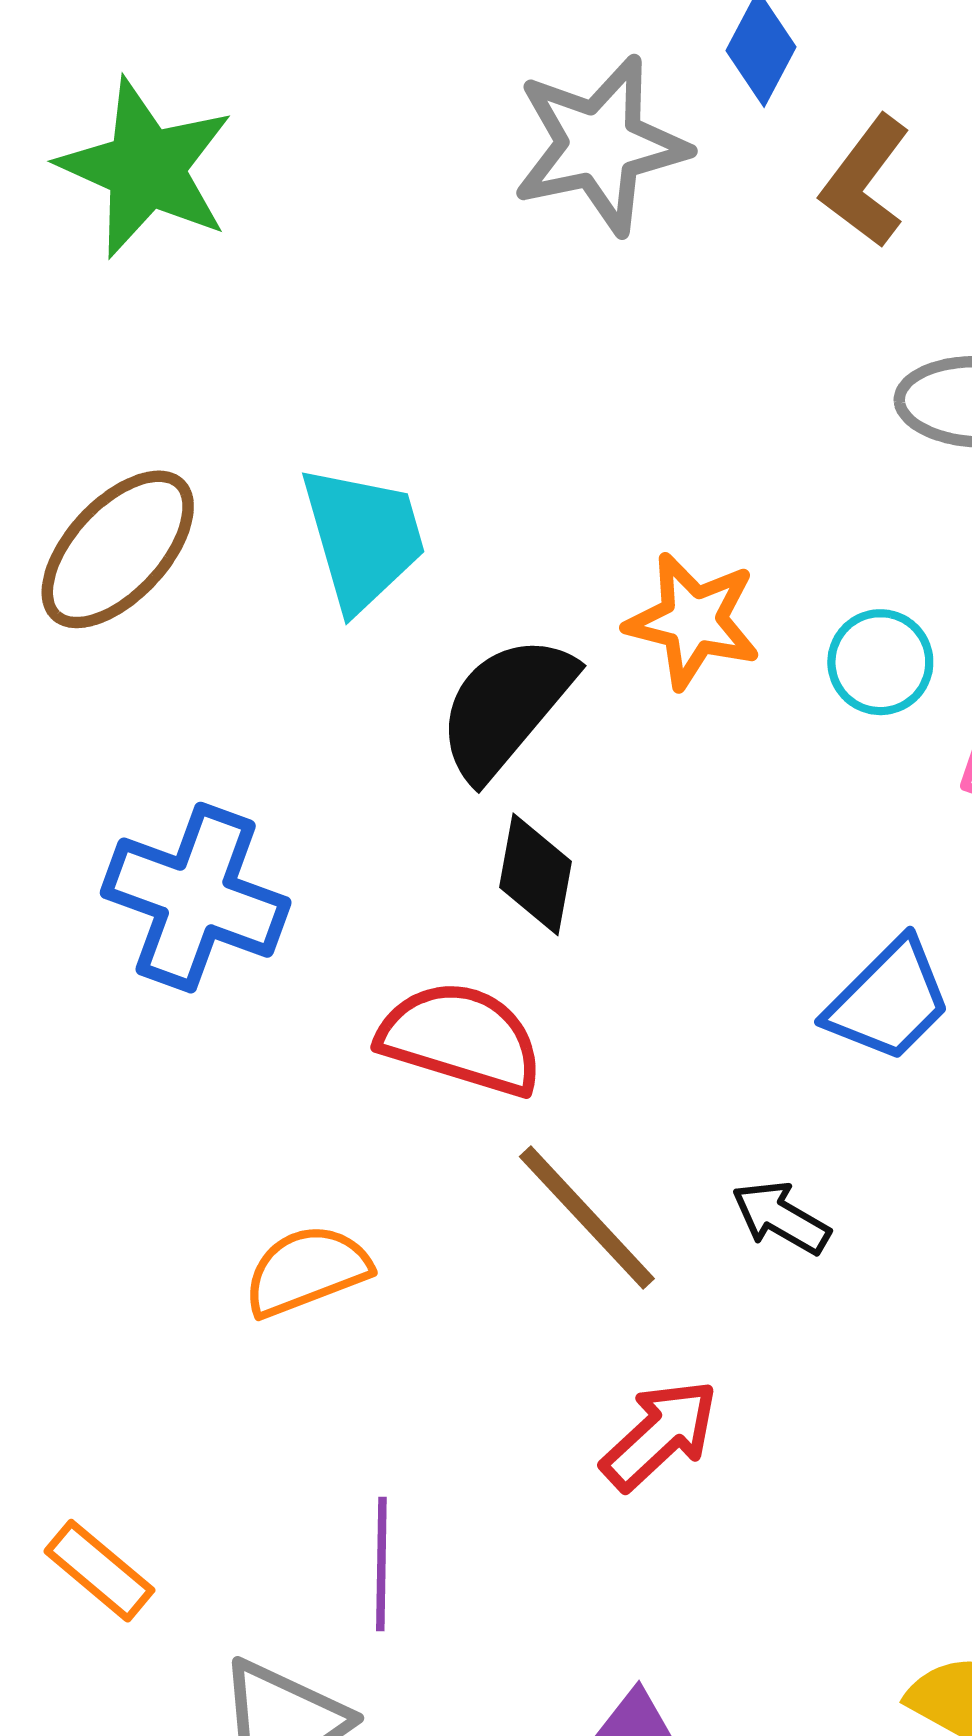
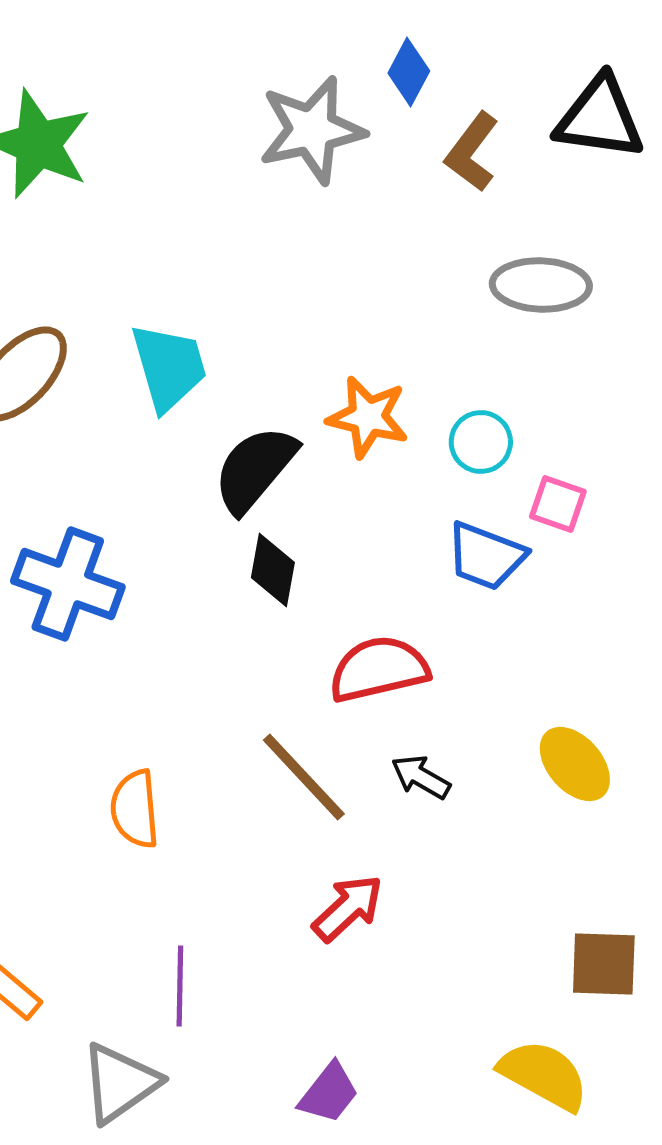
blue trapezoid: (889, 1000) -> (486, 556), moved, turned 66
red semicircle: (461, 1038) -> (379, 669), moved, turned -30
orange semicircle: (307, 1271) -> (135, 809), turned -74

